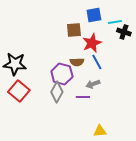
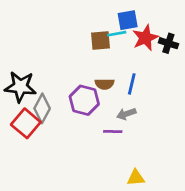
cyan line: (115, 22) -> (117, 34), moved
red star: (92, 43) -> (145, 38), moved
blue line: (97, 62) -> (132, 84), turned 42
gray diamond: (57, 92) -> (42, 108), moved

